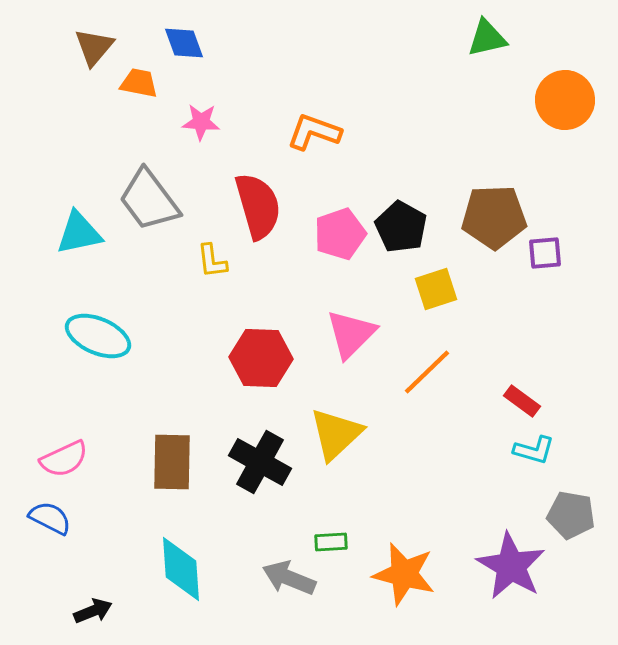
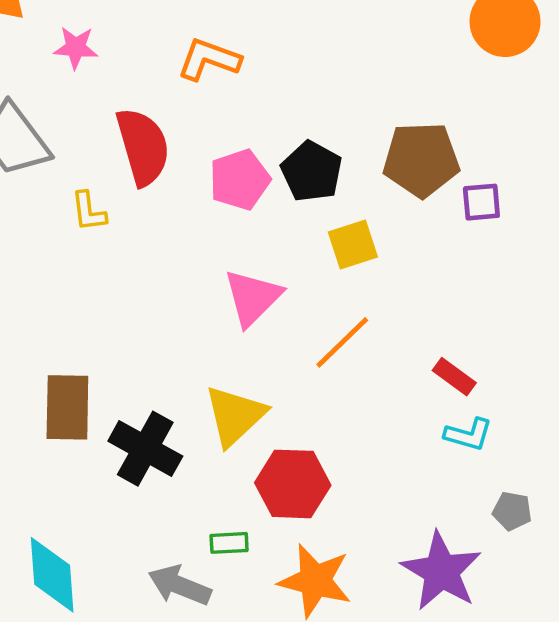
red hexagon: (261, 358) -> (293, 484), moved
brown rectangle: (172, 462) -> (67, 407), moved
gray pentagon: (571, 515) -> (512, 511), size x0.7

